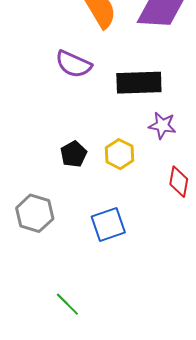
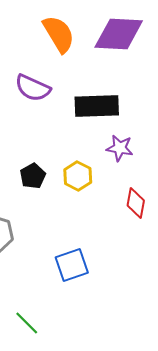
blue square: (108, 225) -> (72, 265), moved

